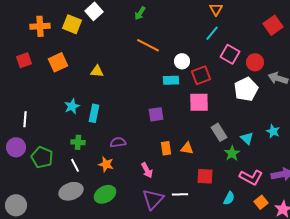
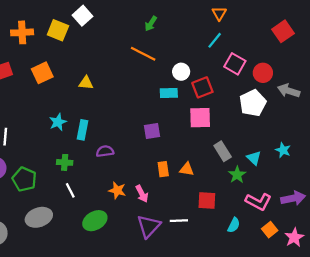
green arrow: (140, 13) -> (151, 24), moved
purple semicircle: (118, 142) -> (105, 151), moved
orange star: (106, 164) -> (117, 190), moved
white line: (75, 165) -> (70, 190), moved
gray ellipse: (71, 191) -> (39, 217), moved

